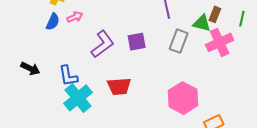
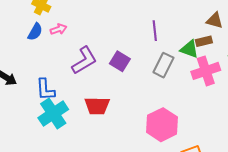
brown rectangle: (215, 14) -> (204, 41), turned 49
purple square: (137, 42) -> (120, 61), turned 36

